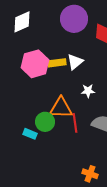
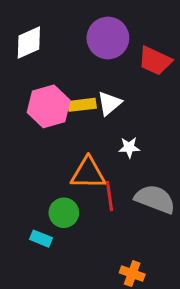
green circle: (45, 122) -> (64, 213), moved
cyan rectangle: (30, 134) -> (41, 239), moved

